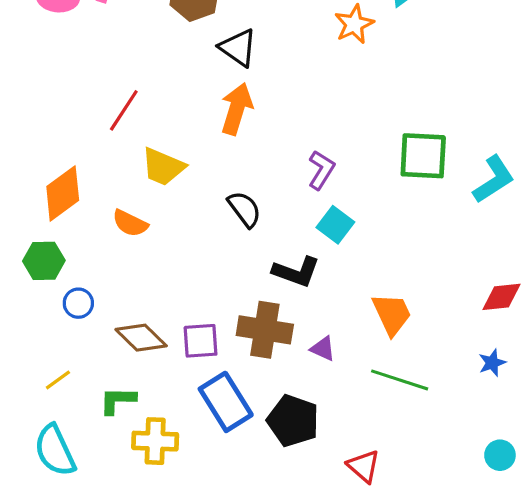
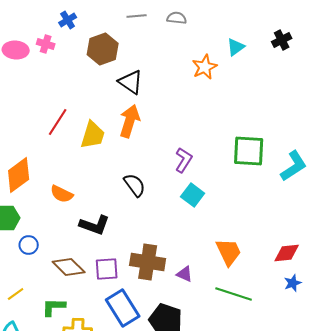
yellow trapezoid: (163, 167) -> (93, 135), moved, turned -96
black L-shape: (296, 272) -> (95, 225), moved
red diamond: (502, 297) -> (287, 253), moved

